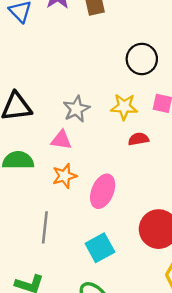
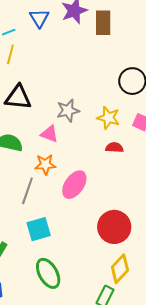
gray line: (45, 227) -> (27, 191), moved
cyan square: (100, 248) -> (39, 229), moved

